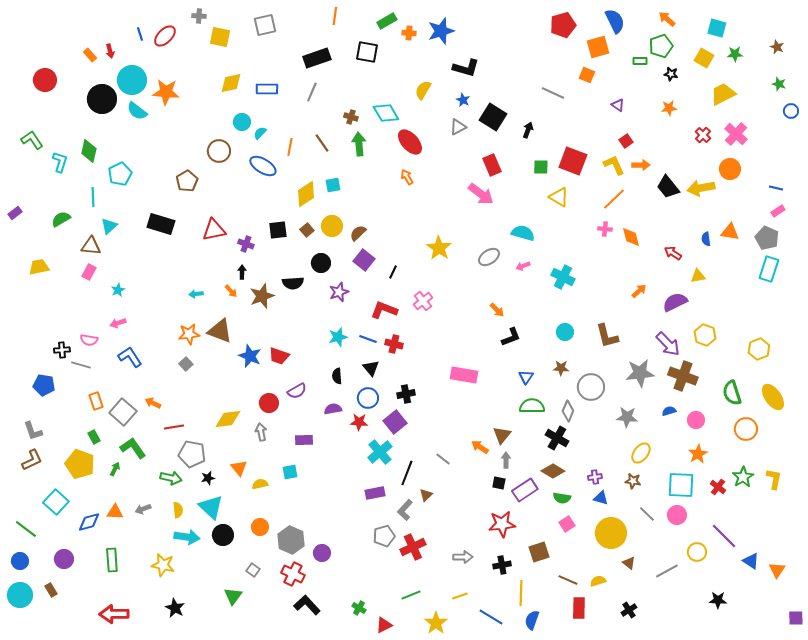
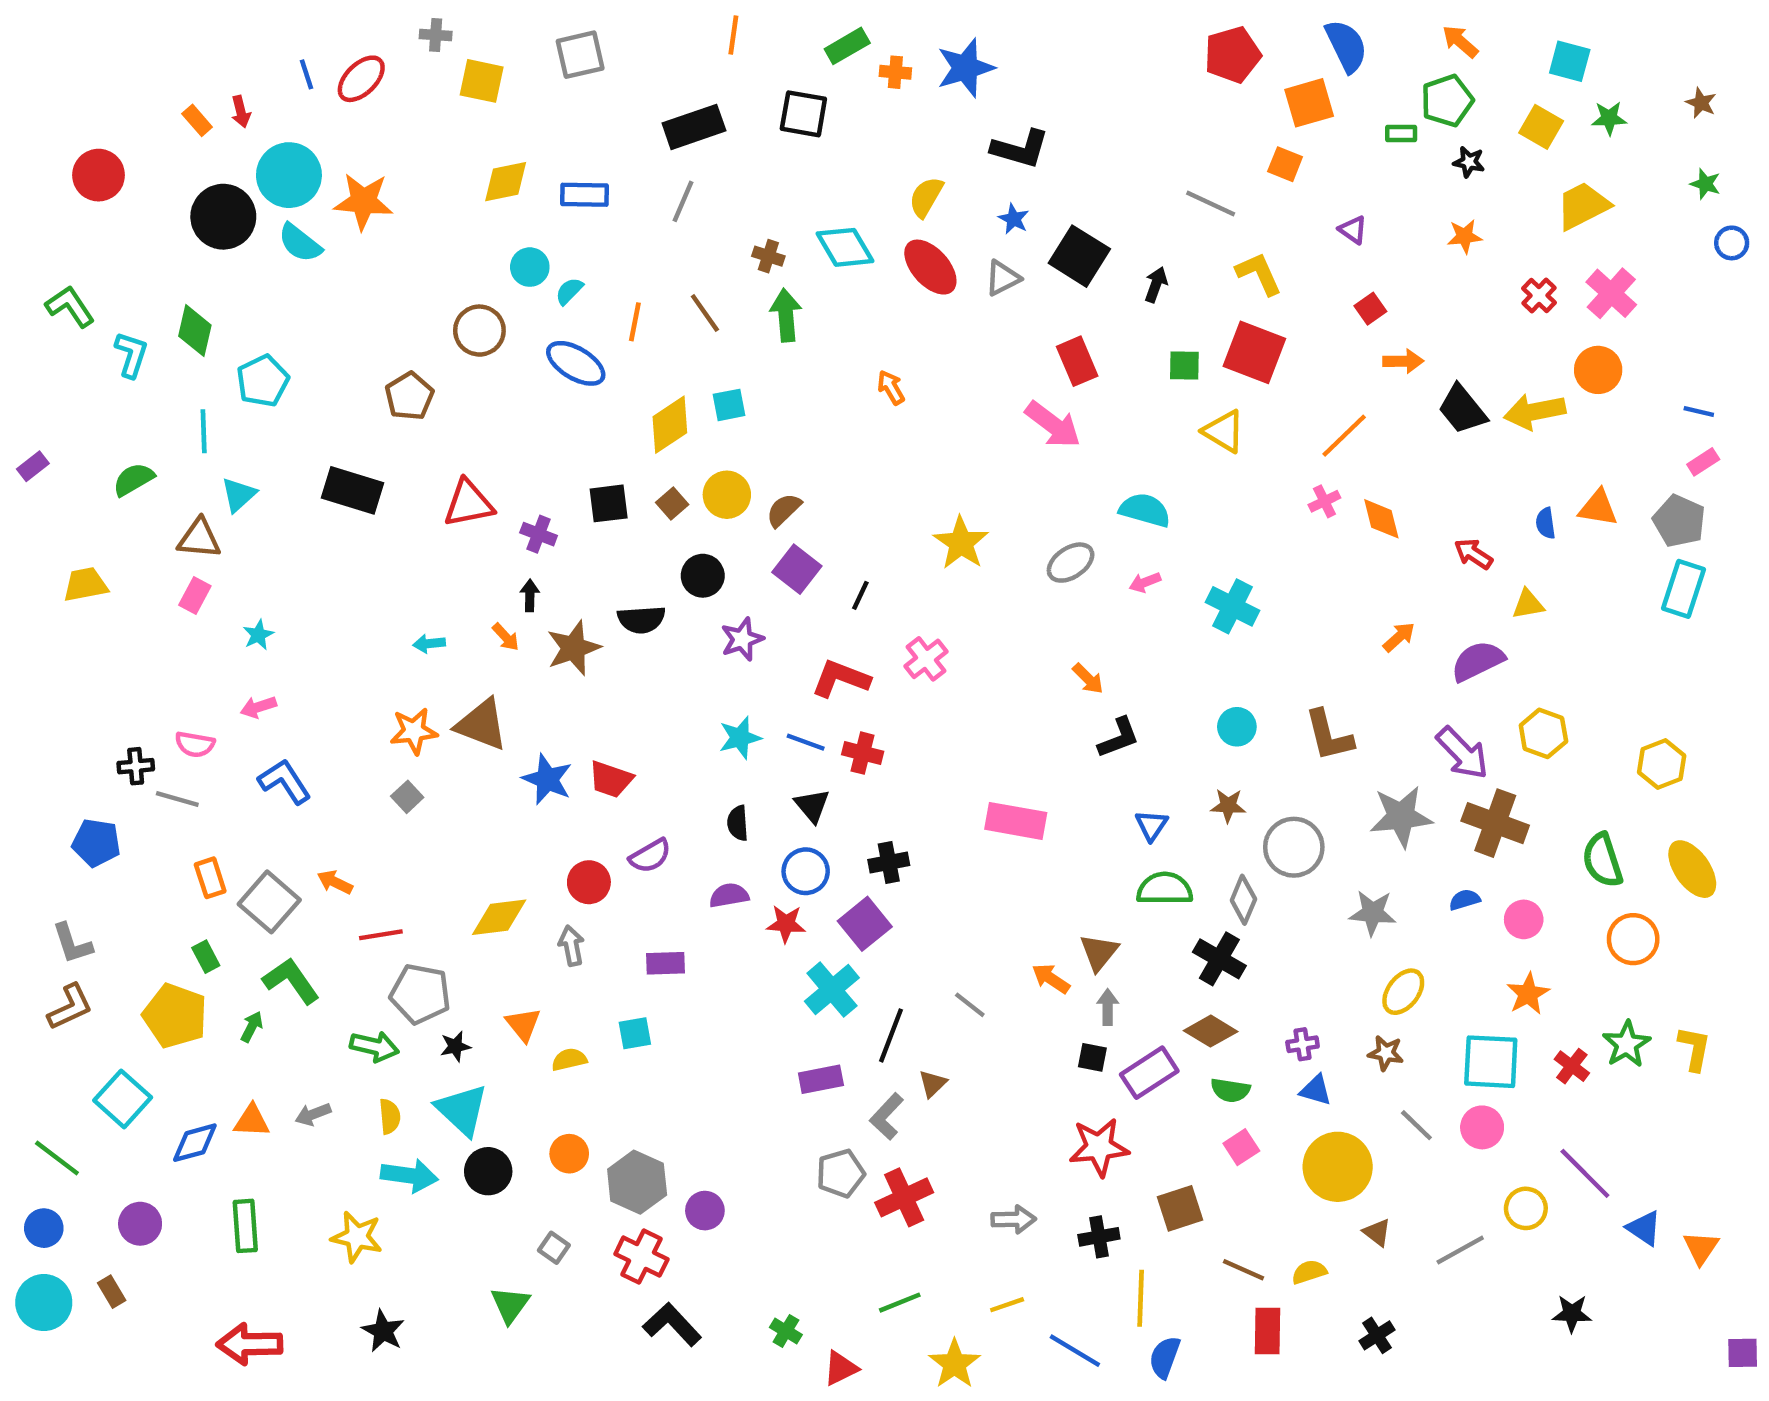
red ellipse: (410, 142) -> (930, 267), moved
yellow L-shape: (614, 165) -> (1259, 274), moved
pink cross: (605, 229) -> (1324, 501), turned -32

